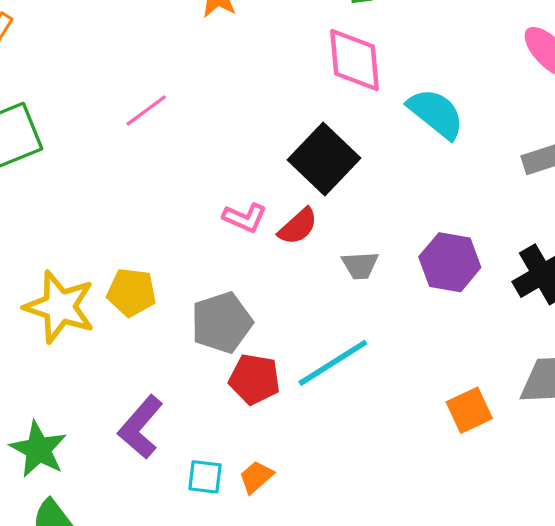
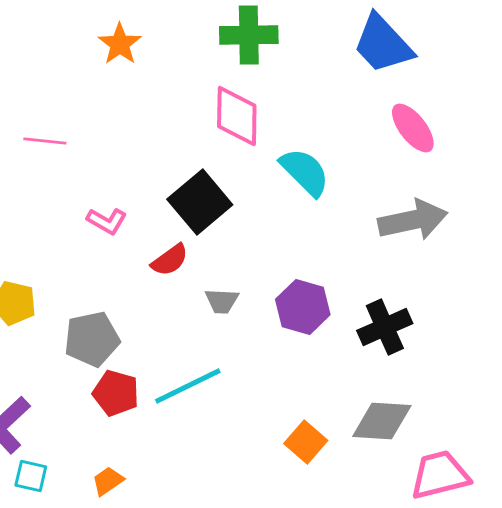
pink line: (146, 110) -> (45, 141), turned 36
pink L-shape: (245, 218) -> (107, 221), moved
orange square: (469, 410) -> (306, 442), turned -30
cyan square: (205, 477) -> (31, 476), moved

